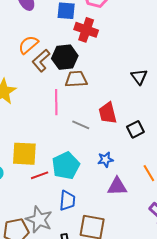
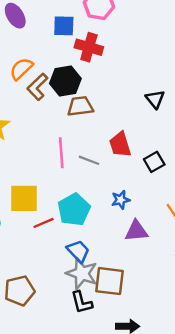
pink line: (56, 102) -> (61, 153), moved
blue trapezoid: (67, 201) -> (78, 251), turned -45
gray star: (39, 220) -> (82, 273), moved

